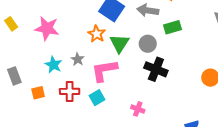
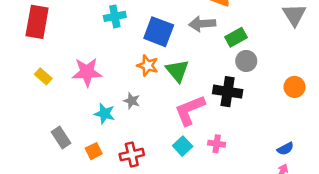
gray circle: (148, 44) -> (246, 61), moved
pink L-shape: (104, 70) -> (190, 110), moved
red cross: (70, 91) -> (132, 155), moved
cyan square: (97, 98) -> (183, 146), moved

